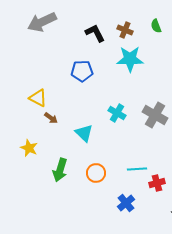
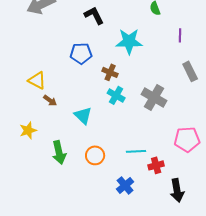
brown cross: (125, 30) -> (110, 72), moved
yellow star: (29, 148) -> (28, 130), turned 30
green arrow: (60, 170) -> (59, 152), turned -30

